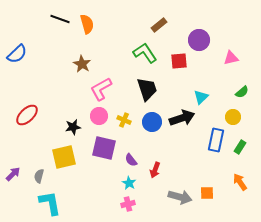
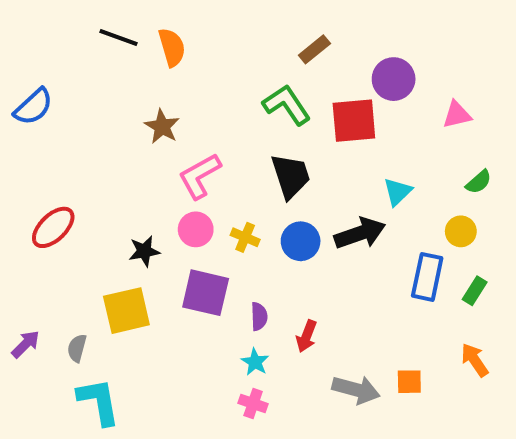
red square: (179, 61) -> (354, 121), size x1.4
purple semicircle: (131, 160) -> (259, 316), turned -144
pink cross: (128, 204) -> (253, 404), turned 32

